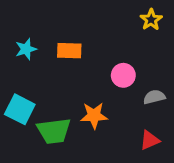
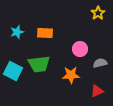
orange star: (94, 115) -> (71, 75), moved
green trapezoid: (54, 131) -> (39, 64), moved

